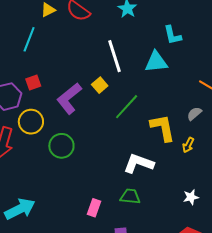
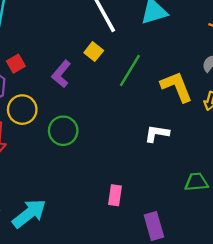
purple L-shape: (69, 98) -> (61, 74), size x0.7
white L-shape: (139, 163) -> (157, 134), size x0.7
green trapezoid: (130, 196) -> (196, 182), moved

